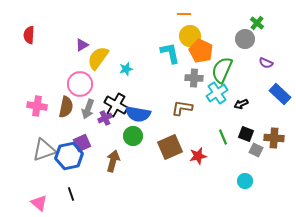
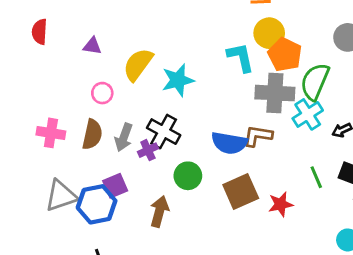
purple triangle: (82, 45) -> (92, 46), moved, turned 40
cyan star: (126, 69) -> (178, 80), size x1.6
gray cross: (194, 78) -> (275, 93), size x1.5
pink circle: (80, 84) -> (102, 93), moved, size x0.6
blue semicircle: (138, 114) -> (229, 143), moved

